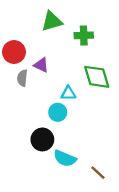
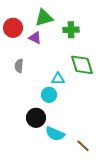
red circle: (14, 52) -> (13, 28), moved
purple triangle: (41, 65) -> (35, 38), moved

